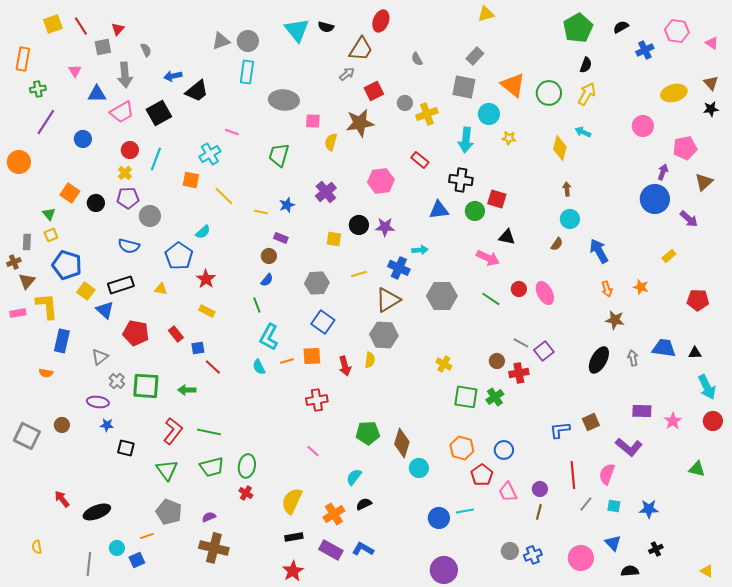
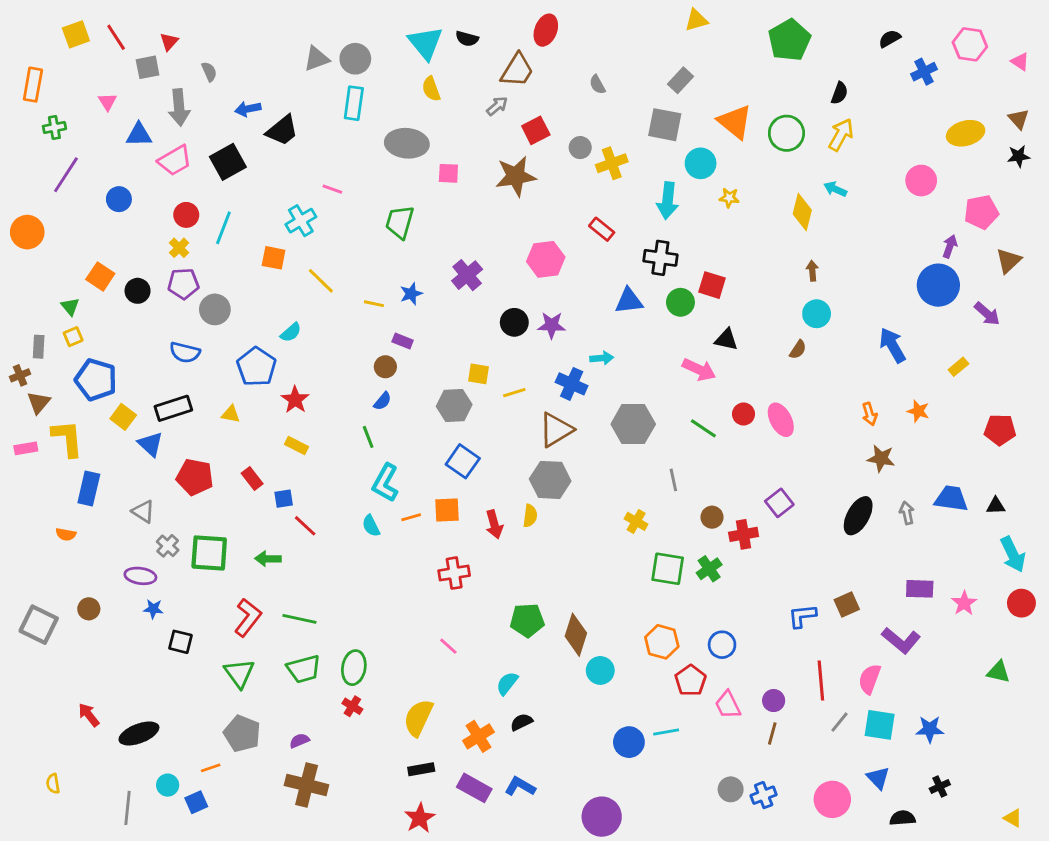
green pentagon: (578, 28) -> (789, 40), moved
yellow semicircle: (331, 142) -> (431, 89), moved, turned -36
yellow square: (334, 239) -> (478, 374), moved
blue arrow: (599, 251) -> (893, 345), moved
gray line: (521, 343) -> (673, 480), moved, turned 49
gray triangle: (100, 357) -> (143, 511), turned -48
cyan square: (614, 506) -> (880, 725), size x1.6
purple circle: (444, 570) -> (602, 817), moved

